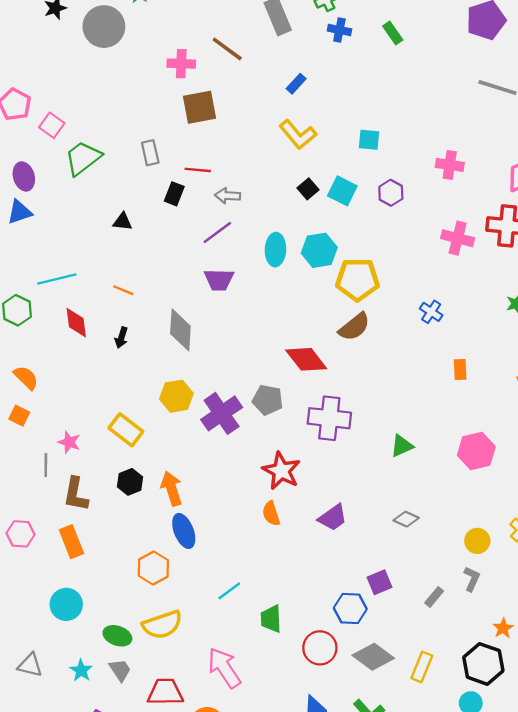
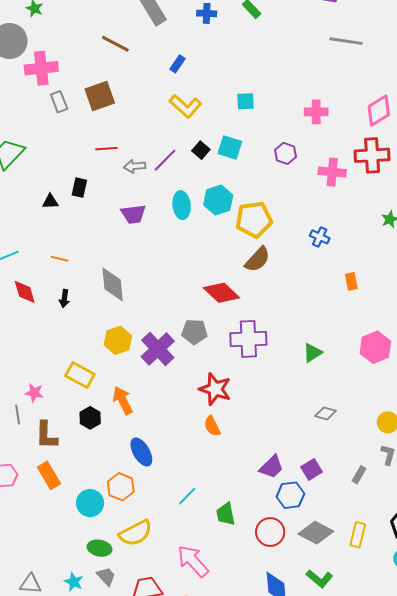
pink cross: (181, 64) -> (41, 68), moved, size x1.4
gray rectangle: (150, 153) -> (59, 102), moved
purple hexagon: (391, 193) -> (286, 153), moved
black rectangle: (174, 194) -> (79, 188), moved
purple line: (217, 232) -> (165, 160), moved
purple trapezoid: (219, 280) -> (133, 214), moved
orange arrow: (171, 488) -> (123, 400), moved
purple trapezoid: (333, 518) -> (272, 467), moved
cyan circle: (66, 604) -> (90, 503), moved

